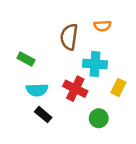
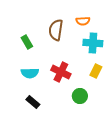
green rectangle: (26, 59) -> (27, 42), moved, turned 32
cyan cross: (95, 64) -> (93, 43), moved
black rectangle: (43, 115) -> (33, 102), moved

